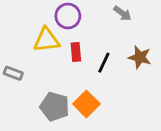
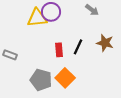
yellow triangle: (47, 40) -> (37, 18), moved
red rectangle: (76, 52) -> (59, 50), moved

